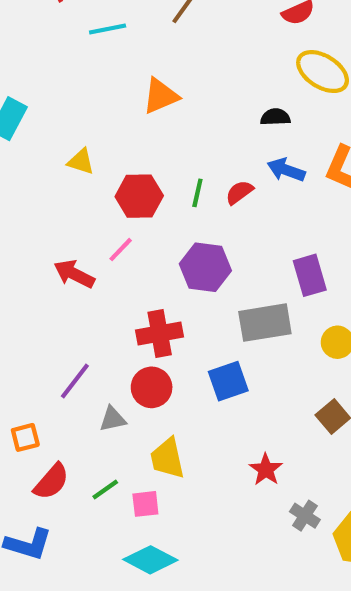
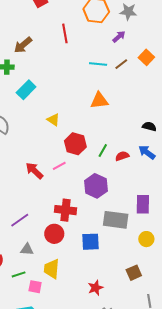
cyan line: (108, 29) -> (98, 64), moved
gray triangle: (113, 419) -> (27, 249), moved

